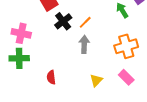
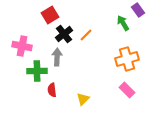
gray arrow: (84, 44) -> (57, 57), moved
green cross: (19, 58) -> (37, 71), moved
yellow triangle: (96, 80) -> (83, 99), moved

